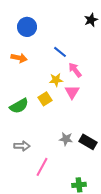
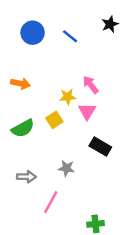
blue line: (60, 52) -> (70, 36), moved
orange arrow: (19, 58) -> (20, 84), moved
gray star: (66, 139) -> (66, 168), moved
black rectangle: (88, 142) -> (100, 146), moved

